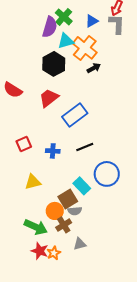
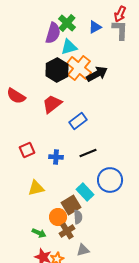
orange cross: (85, 48) -> (79, 68), moved
black arrow: (94, 68) -> (97, 74), size x1.5
blue rectangle: (75, 115) -> (78, 121), size x0.7
gray semicircle: (75, 211) -> (78, 217), turned -88
green arrow: (36, 227) -> (39, 233), size x0.6

